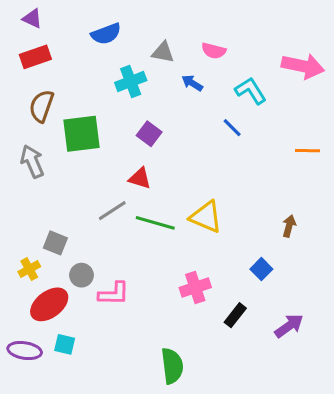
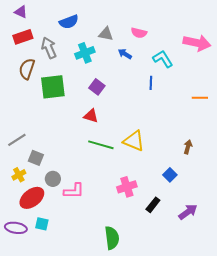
blue line: (232, 128) -> (151, 83), turned 48
gray arrow: (32, 161) -> (49, 48), moved
gray line: (112, 211) -> (17, 140), moved

